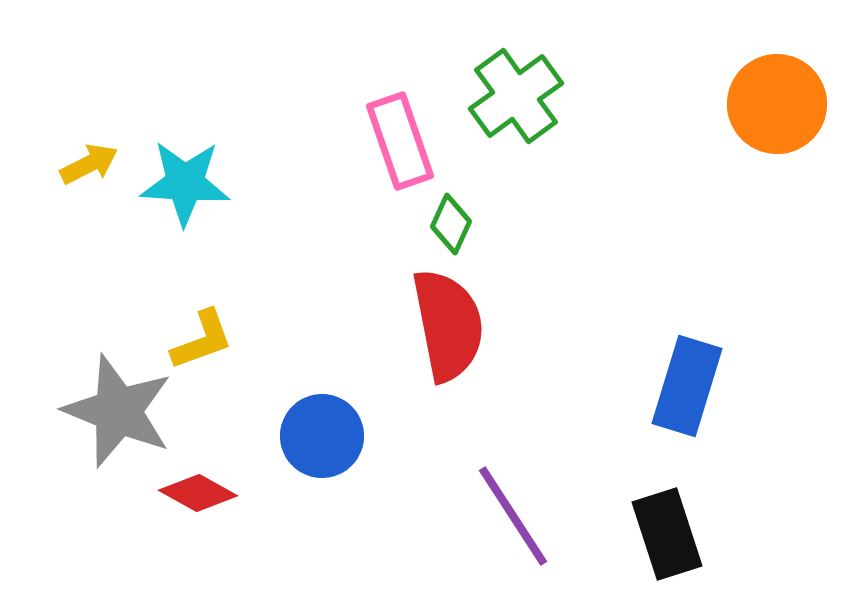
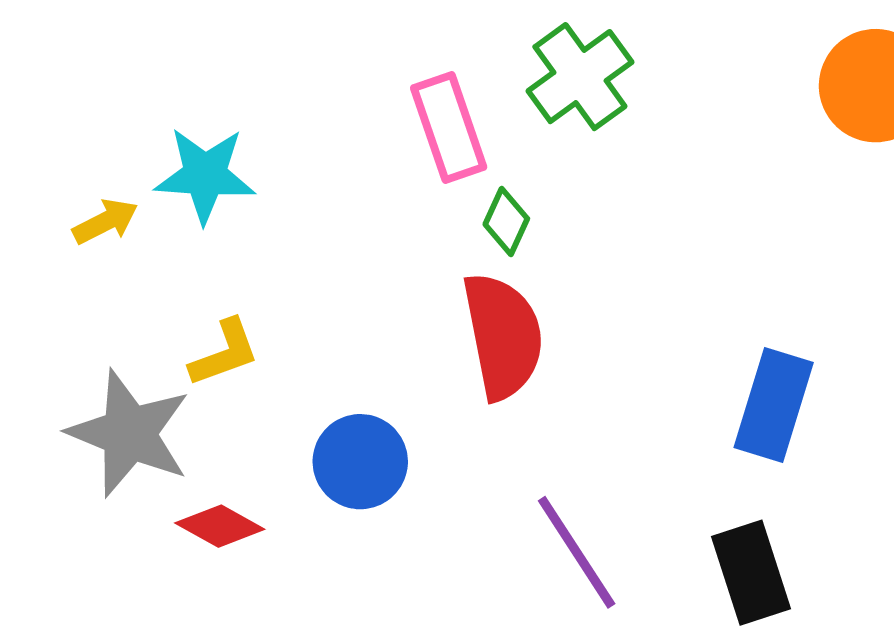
yellow arrow: (89, 164) -> (105, 222), moved

